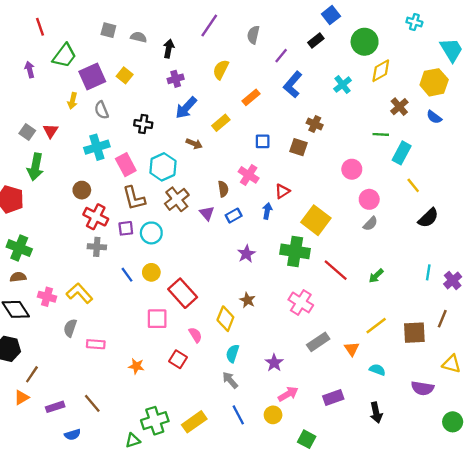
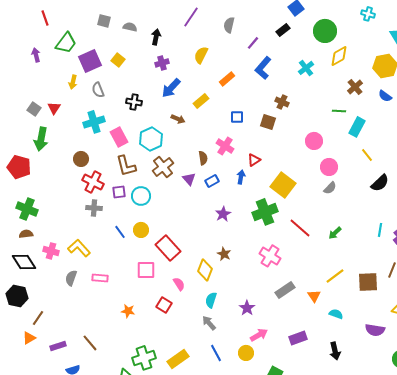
green cross: (295, 251) -> (265, 212), turned -30
pink rectangle: (96, 344) -> (100, 278), moved

